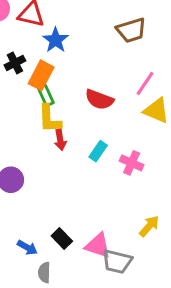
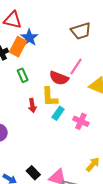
orange rectangle: (41, 75) -> (18, 47), moved
pink line: (145, 84) -> (76, 67), moved
yellow L-shape: (49, 119) -> (50, 97), moved

